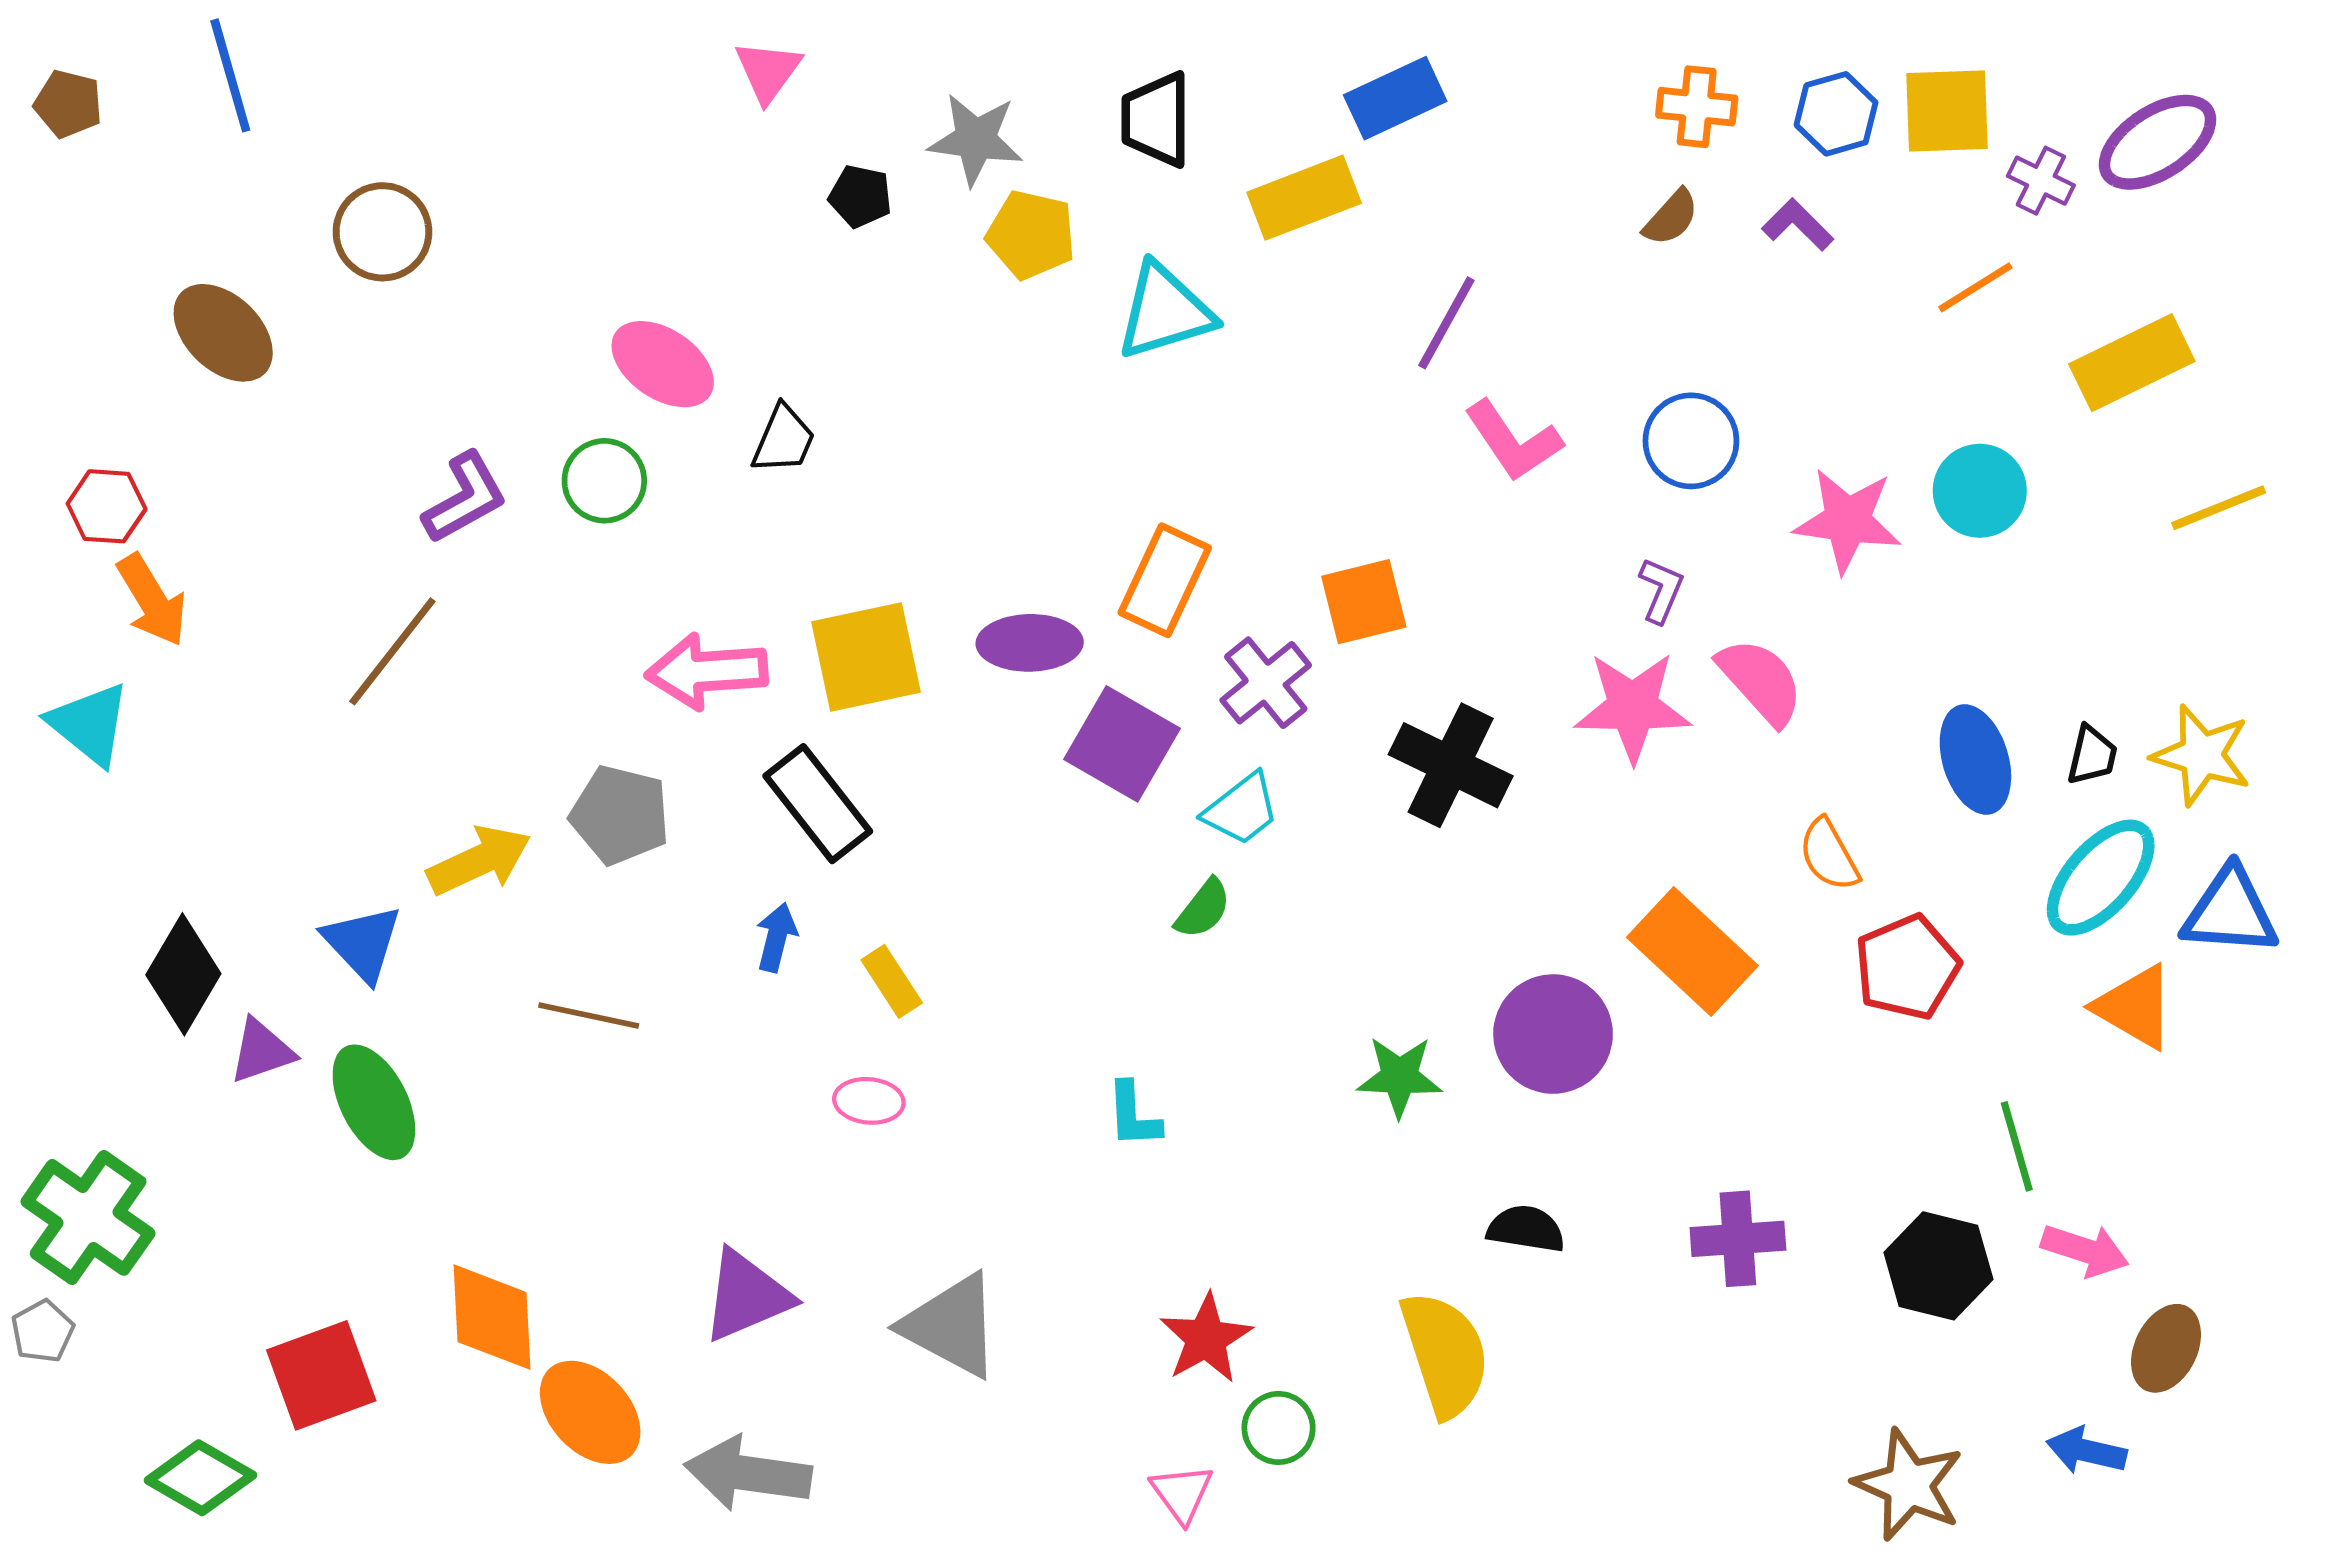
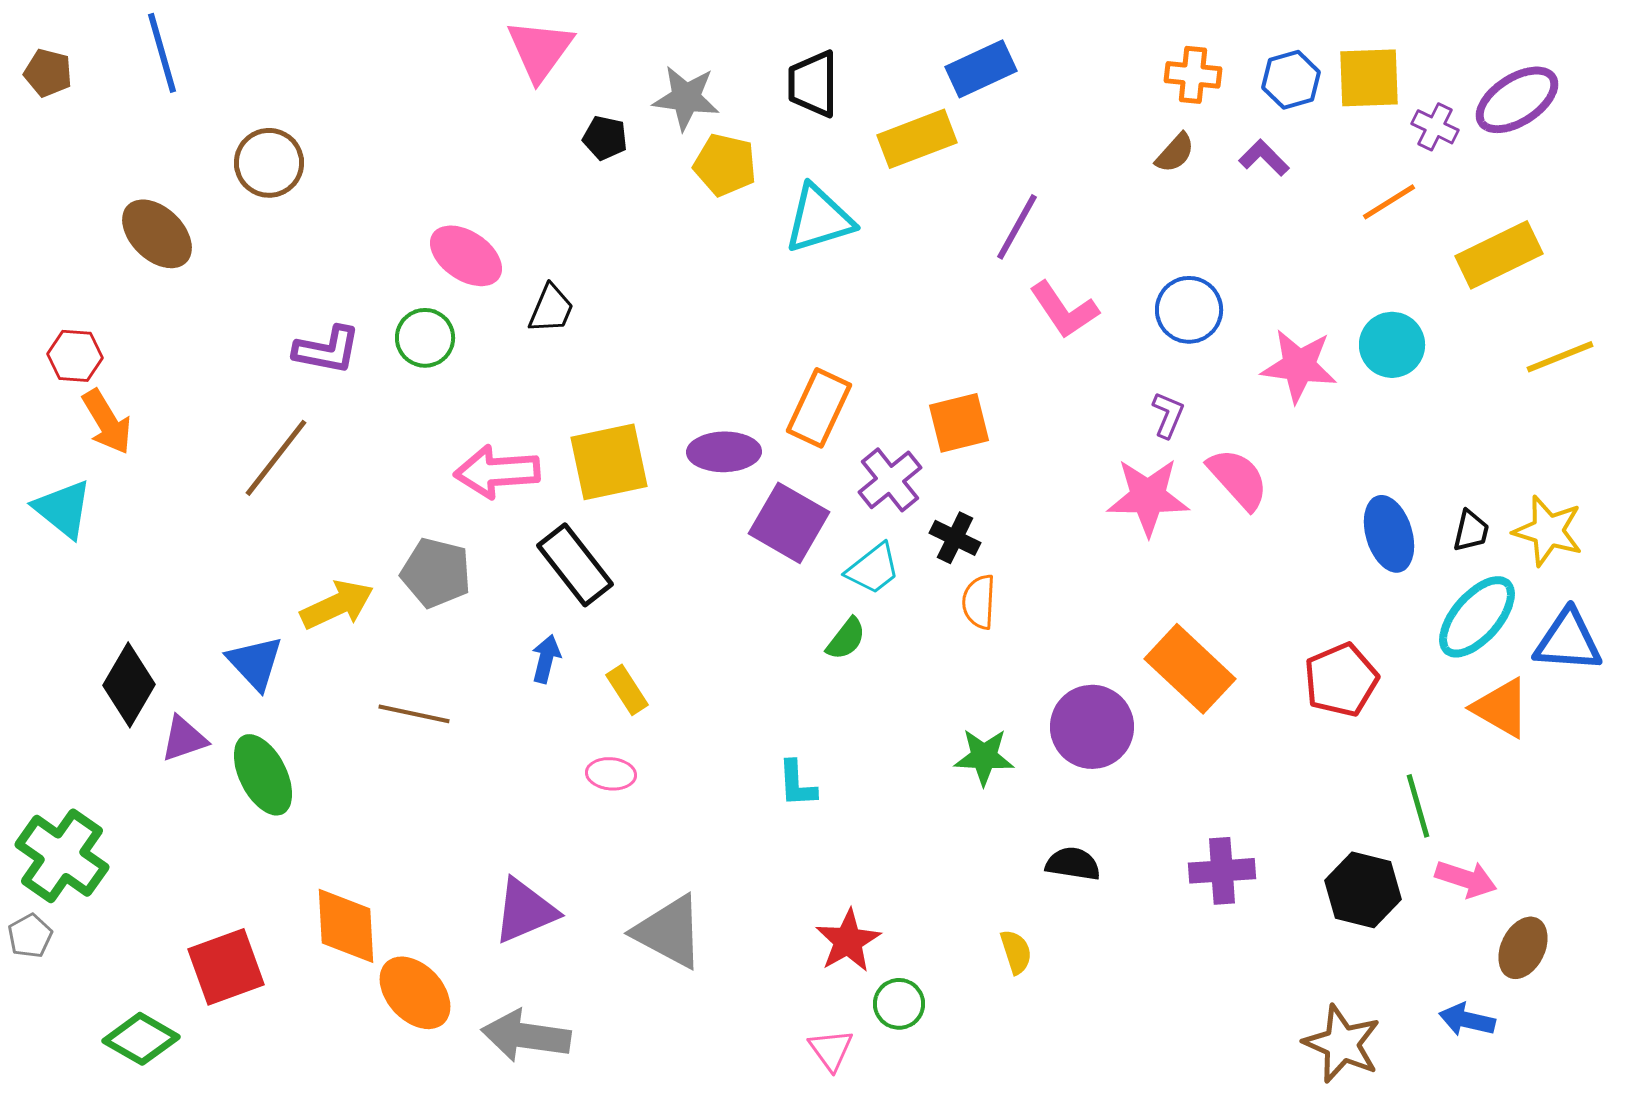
pink triangle: (768, 71) -> (540, 50), size x1.4
purple L-shape: (465, 498) -> (327, 350), turned 40
black cross: (1451, 765) -> (955, 538), moved, size x0.6
orange semicircle: (1829, 855) -> (979, 602), moved, turned 32
yellow semicircle: (1445, 1354) -> (1016, 952), size x0.5

